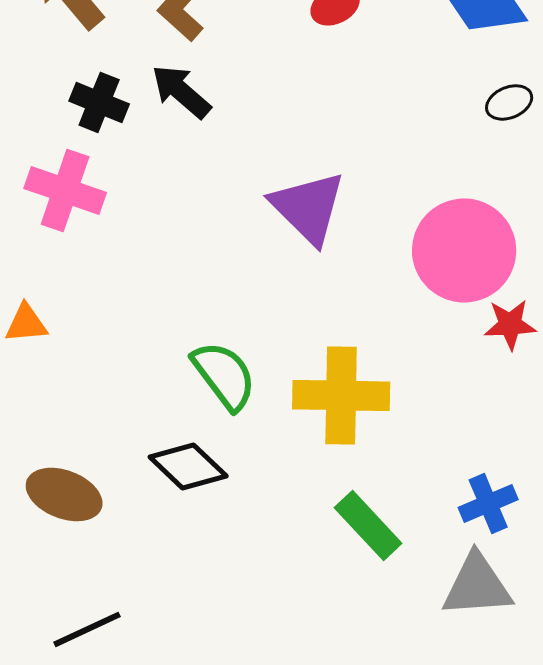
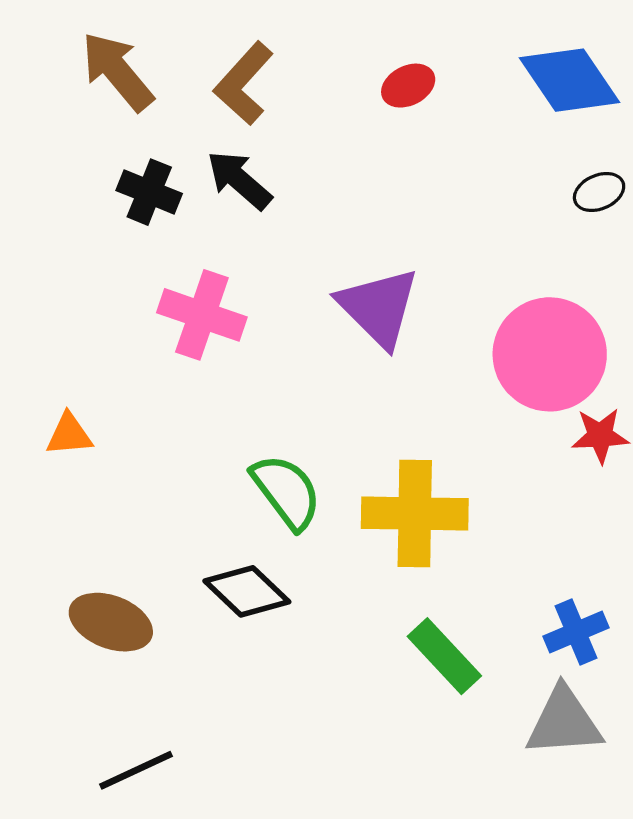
pink cross: (65, 190) -> (202, 315), moved

